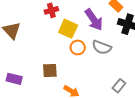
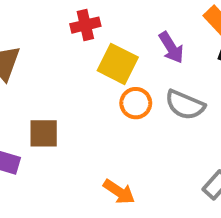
purple arrow: (94, 20) -> (171, 48), size x0.7
brown square: (50, 70) -> (44, 133), moved

